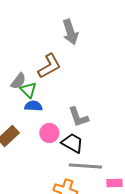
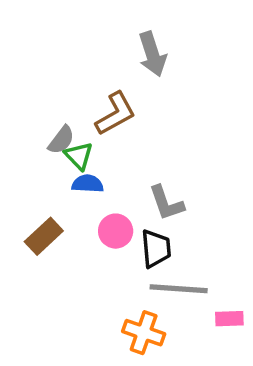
black trapezoid: (72, 143) -> (156, 249), turned 55

